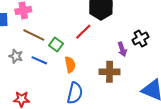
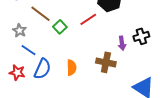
blue line: (39, 60) -> (28, 50), moved
orange semicircle: (70, 65) -> (72, 68), moved
blue semicircle: (75, 93) -> (42, 69), moved

